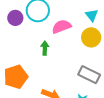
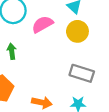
green arrow: (45, 48) -> (12, 51), moved

